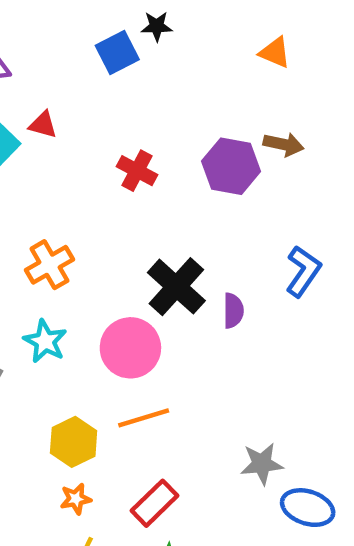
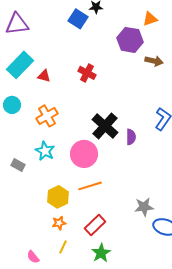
blue square: (117, 53) -> (78, 19), turned -30
orange triangle: (275, 53) -> (150, 19), turned -42
red triangle: (43, 125) -> (44, 76), moved
purple hexagon: (231, 166) -> (130, 40), moved

